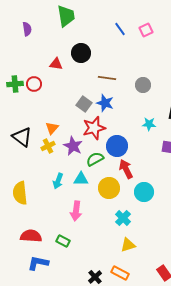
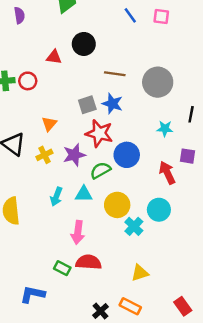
pink square: (146, 30) -> (161, 17), turned 32
gray circle: (143, 85) -> (158, 82), size x1.6
gray square: (84, 104) -> (87, 105), turned 35
orange triangle: (52, 128) -> (49, 124), moved
red star: (94, 128) -> (99, 133), turned 30
purple star: (73, 146) -> (74, 155), turned 30
red arrow: (126, 169) -> (167, 173), moved
cyan cross: (123, 218) -> (134, 226), moved
red semicircle: (31, 236) -> (89, 262), moved

